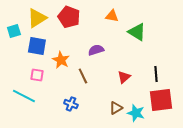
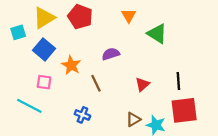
orange triangle: (112, 16) -> (129, 16), turned 48
blue square: (37, 46) -> (44, 49), turned 30

